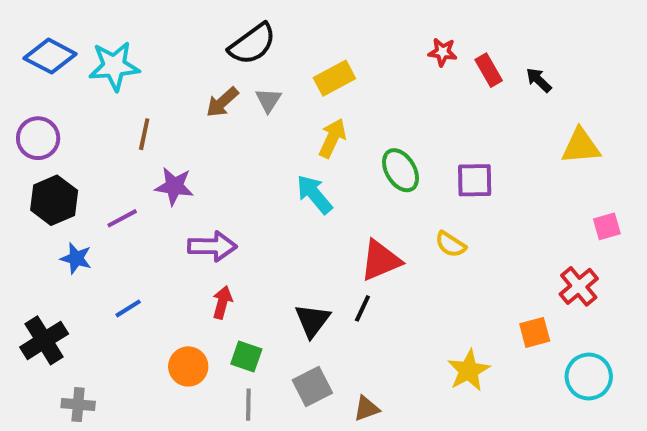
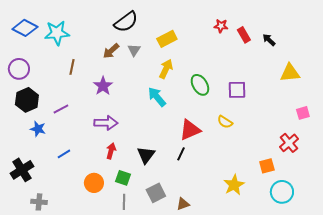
purple star: (174, 186) -> (103, 86), moved, turned 30
black triangle: (312, 320) -> (146, 155), moved
cyan circle: (589, 376) -> (282, 192), moved

